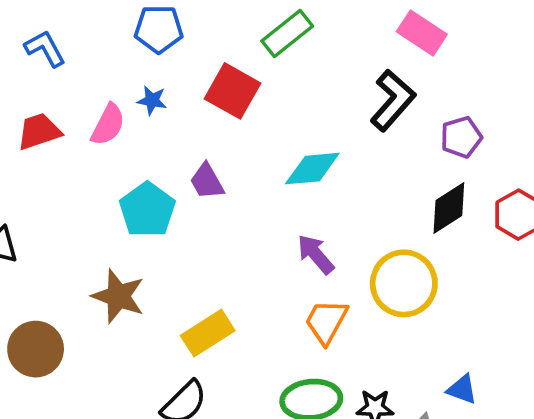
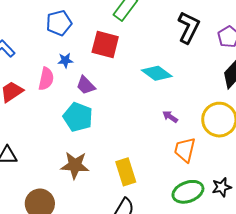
cyan diamond: (312, 169) -> (157, 73), turned 56
purple trapezoid: (207, 181) -> (86, 85), moved
purple arrow: (316, 254) -> (170, 117), size x0.7
yellow rectangle: (208, 333) -> (126, 172), turned -60

